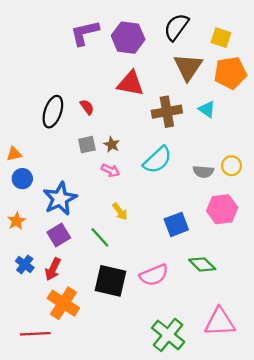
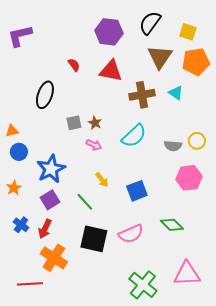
purple L-shape: (85, 33) -> (20, 36), moved
red semicircle: (87, 107) -> (74, 65), moved
blue square: (176, 224) -> (137, 191), moved

